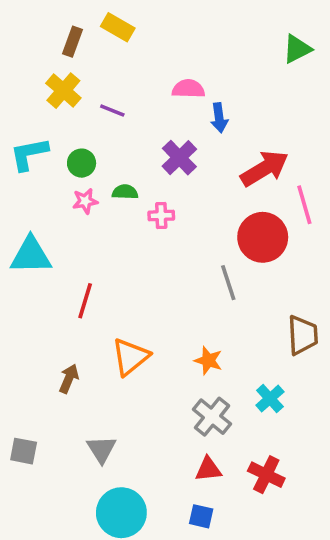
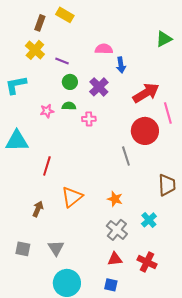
green triangle: (297, 49) -> (164, 39), moved
green circle: (82, 163) -> (70, 82), moved
gray square: (24, 451) -> (23, 249), moved

